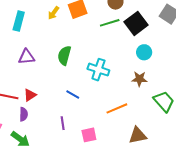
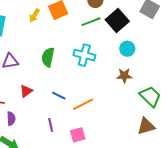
cyan cross: (98, 70) -> (84, 55), moved
red triangle: (30, 95) -> (26, 91), moved
orange line: (117, 108) -> (83, 104), moved
brown triangle: (138, 135) -> (146, 126), moved

